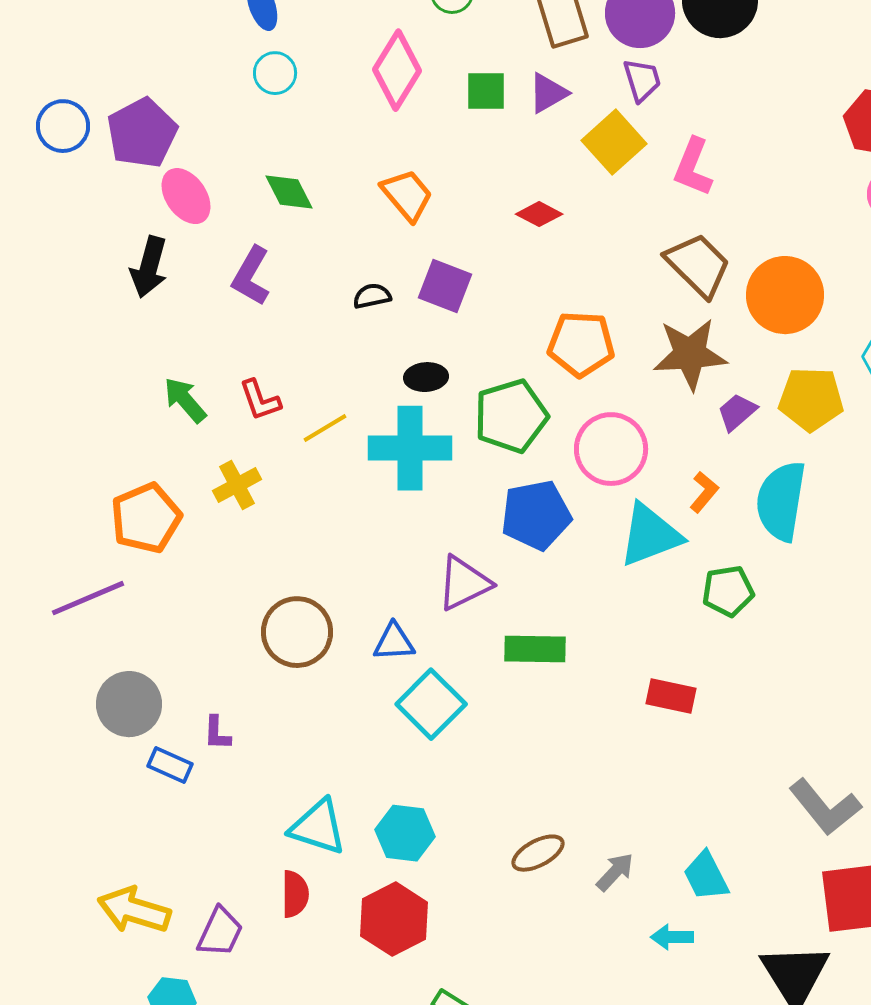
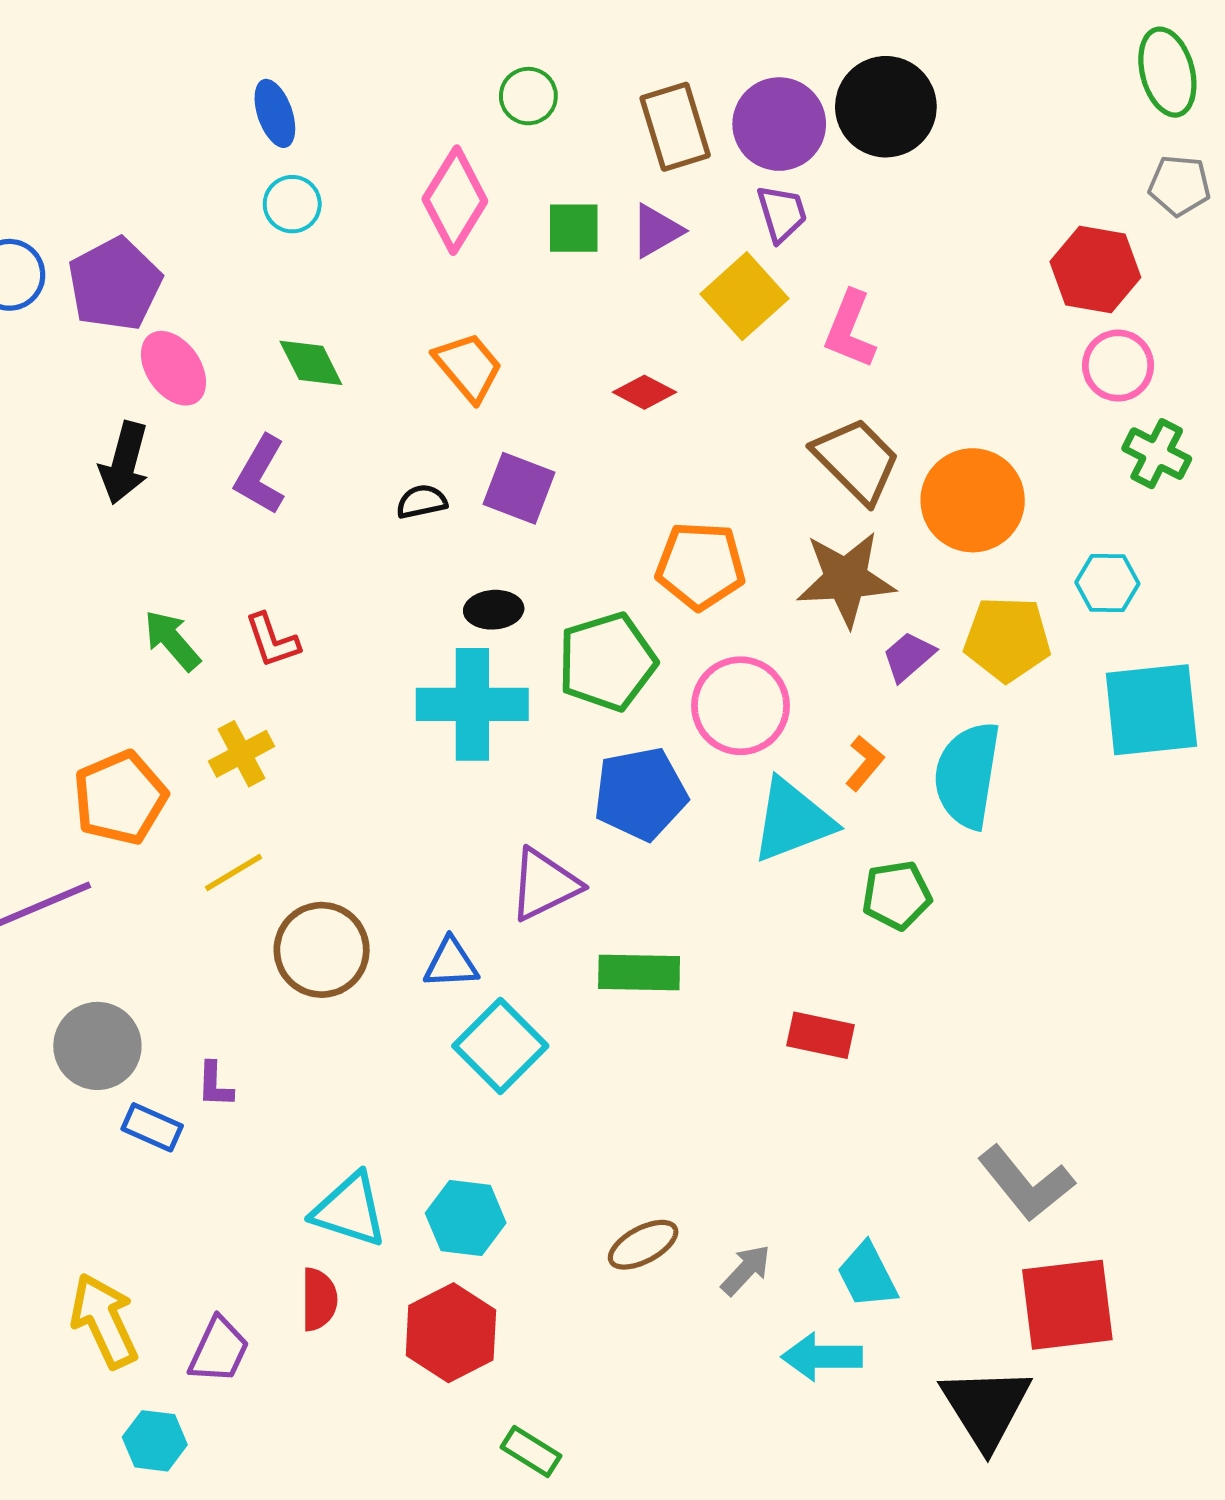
yellow line: (325, 428) -> (234, 872), moved
yellow arrow: (134, 910) -> (104, 1321), turned 48
cyan arrow: (672, 937) -> (822, 1357), size x1.4

